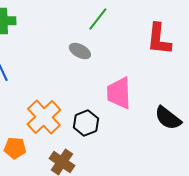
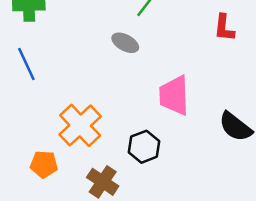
red L-shape: (159, 39) -> (224, 28), size x0.7
black hexagon: (86, 123) -> (144, 147), moved

